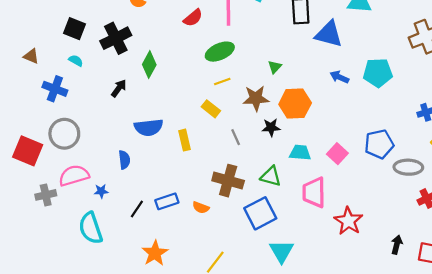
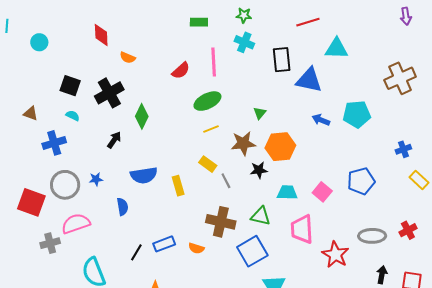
blue cross: (55, 89) -> (54, 143), turned -35
yellow rectangle: (211, 109) -> (208, 164), moved
gray ellipse: (408, 167) -> (372, 236), moved
blue star: (101, 191) -> (96, 179), moved

